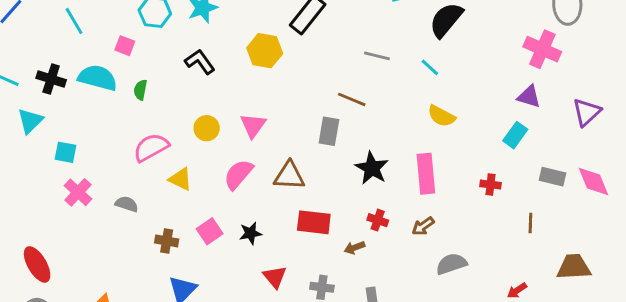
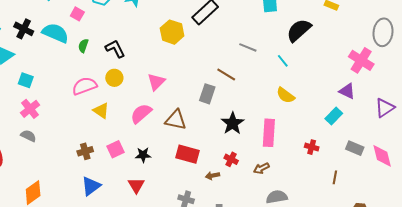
black L-shape: (200, 62) -> (115, 49), moved
yellow circle: (207, 128) -> (114, 78), moved
gray semicircle: (127, 204) -> (28, 136), moved
brown cross: (167, 241) -> (85, 151), turned -35
red triangle: (275, 277) -> (136, 185), moved

